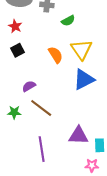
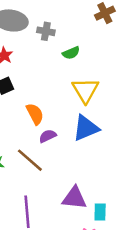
orange semicircle: (56, 55) -> (35, 114), moved
purple semicircle: (29, 86) -> (48, 136), moved

